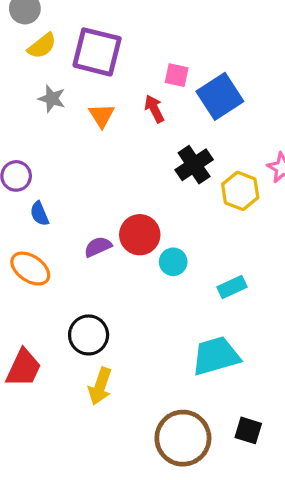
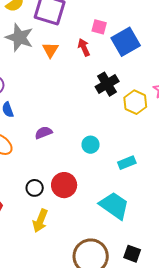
gray star: (52, 99) -> (19, 37), size x1.6
red circle: (140, 235) -> (64, 185), moved
black circle: (89, 335) -> (35, 188), size x0.7
cyan trapezoid: (216, 356) -> (114, 206), turned 48

